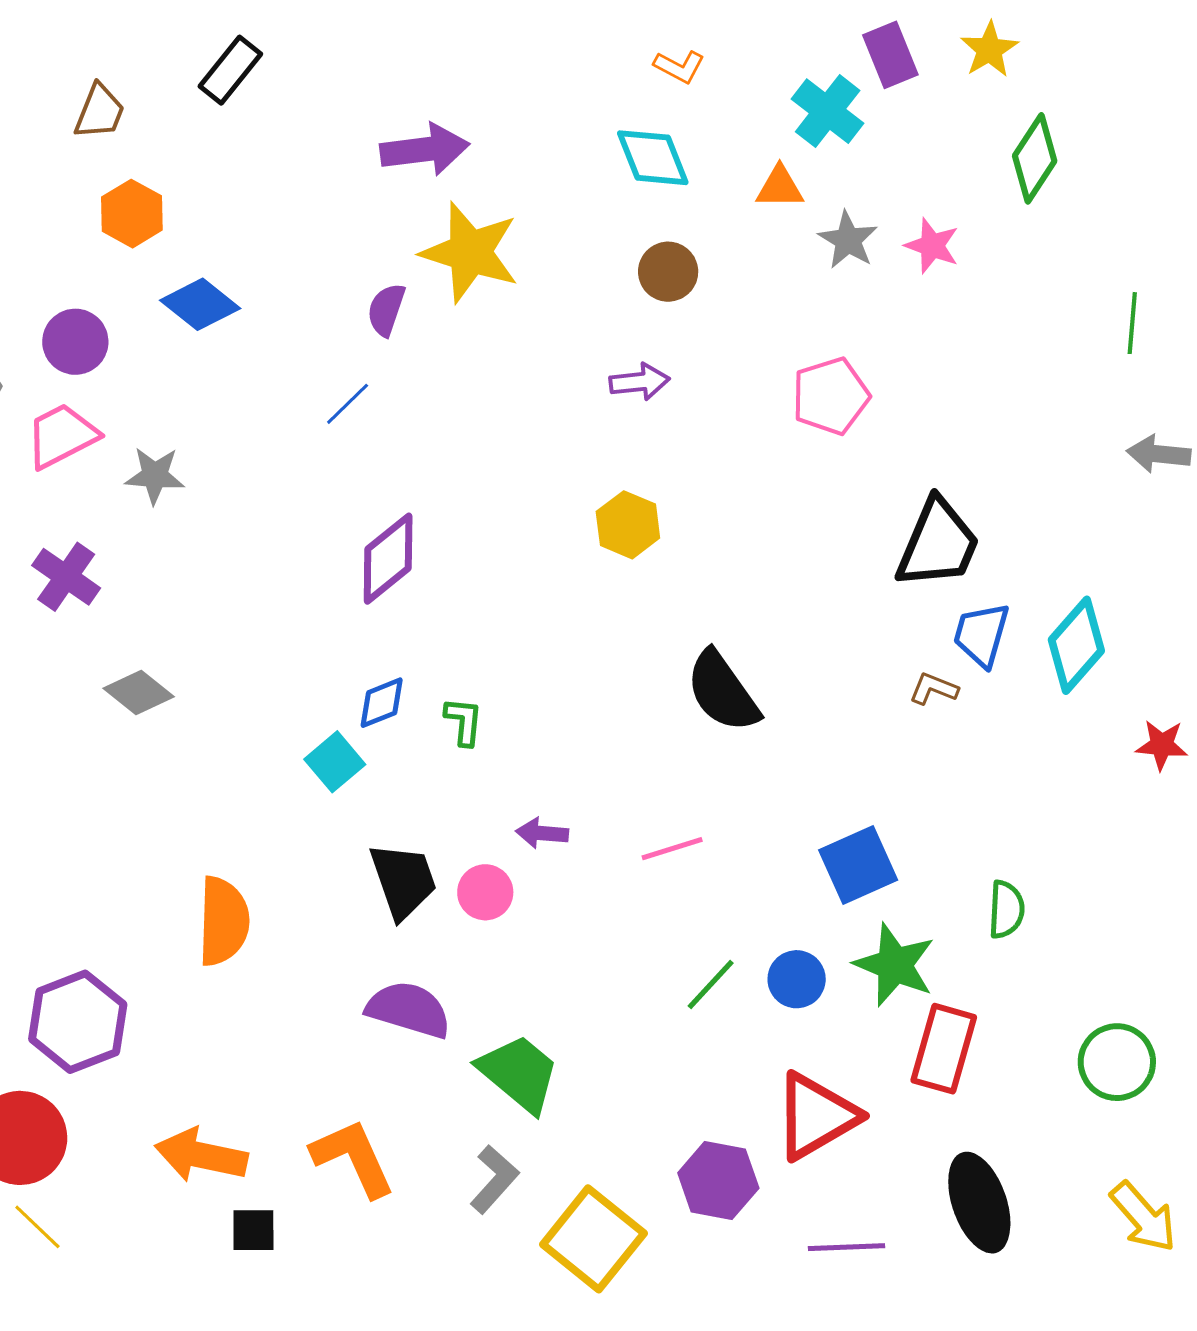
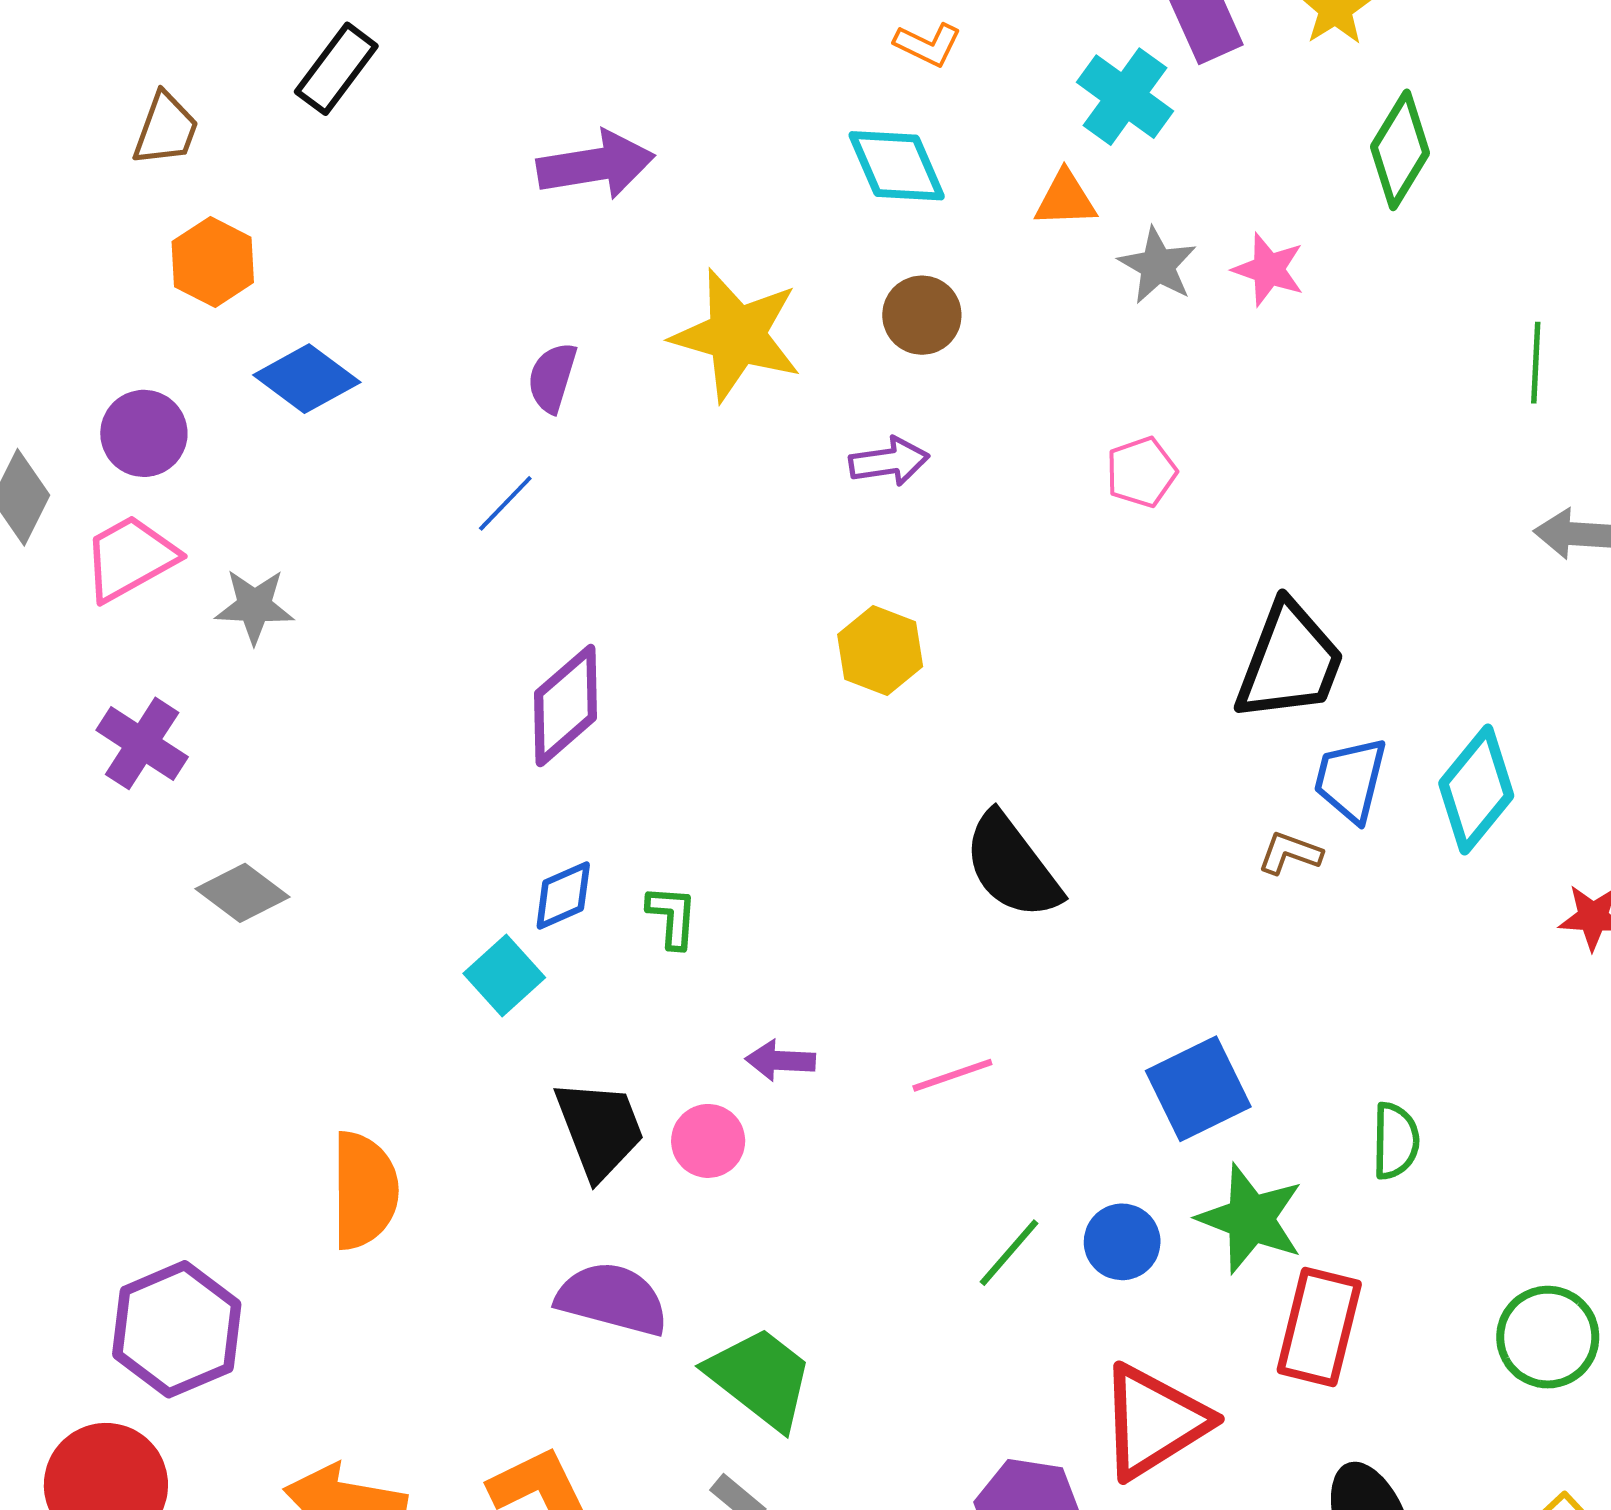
yellow star: (470, 252) -> (737, 335), moved
pink pentagon: (831, 396) -> (1141, 472), size x0.7

